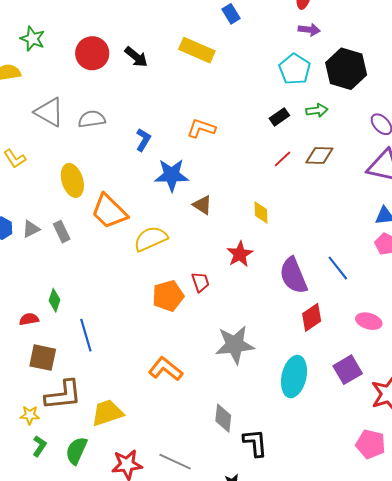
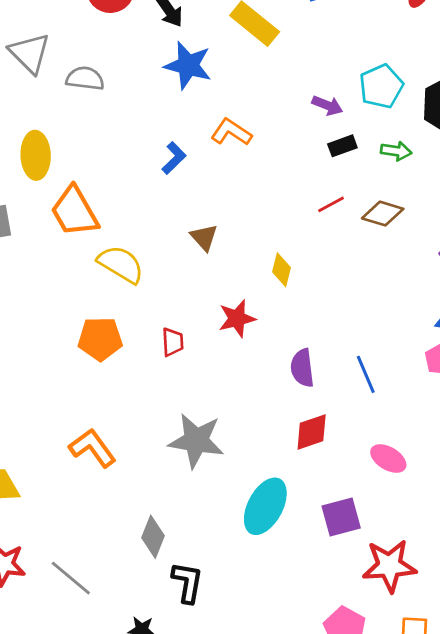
purple arrow: (309, 30) -> (327, 105), moved
blue L-shape: (143, 140) -> (174, 158), moved
blue star: (172, 175) -> (188, 65), moved
yellow semicircle: (151, 239) -> (121, 264), turned 40
purple semicircle: (293, 276) -> (302, 368), size x0.7
orange pentagon: (168, 296) -> (100, 339), moved

